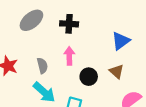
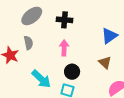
gray semicircle: (42, 66) -> (28, 43), moved
black circle: (89, 77) -> (72, 72), moved

